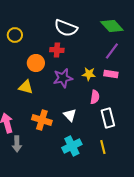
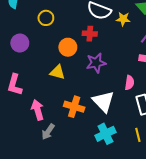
yellow star: (89, 74) -> (123, 19), moved
white triangle: (70, 115) -> (103, 101), size x1.6
gray arrow: (17, 144) -> (48, 132), turned 35

